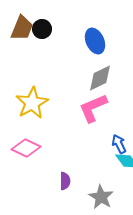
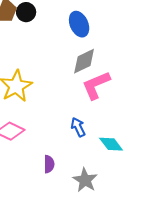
pink L-shape: (93, 108) -> (96, 85), moved
blue arrow: (119, 144) -> (78, 127), moved

